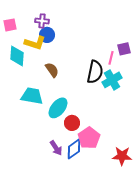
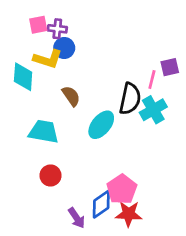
pink square: (10, 25) -> (38, 25), moved
cyan ellipse: (58, 108) -> (101, 125), moved
red circle: (72, 123) -> (50, 175), moved
purple arrow: (56, 148) -> (77, 218), moved
red star: (122, 156) -> (129, 214), moved

